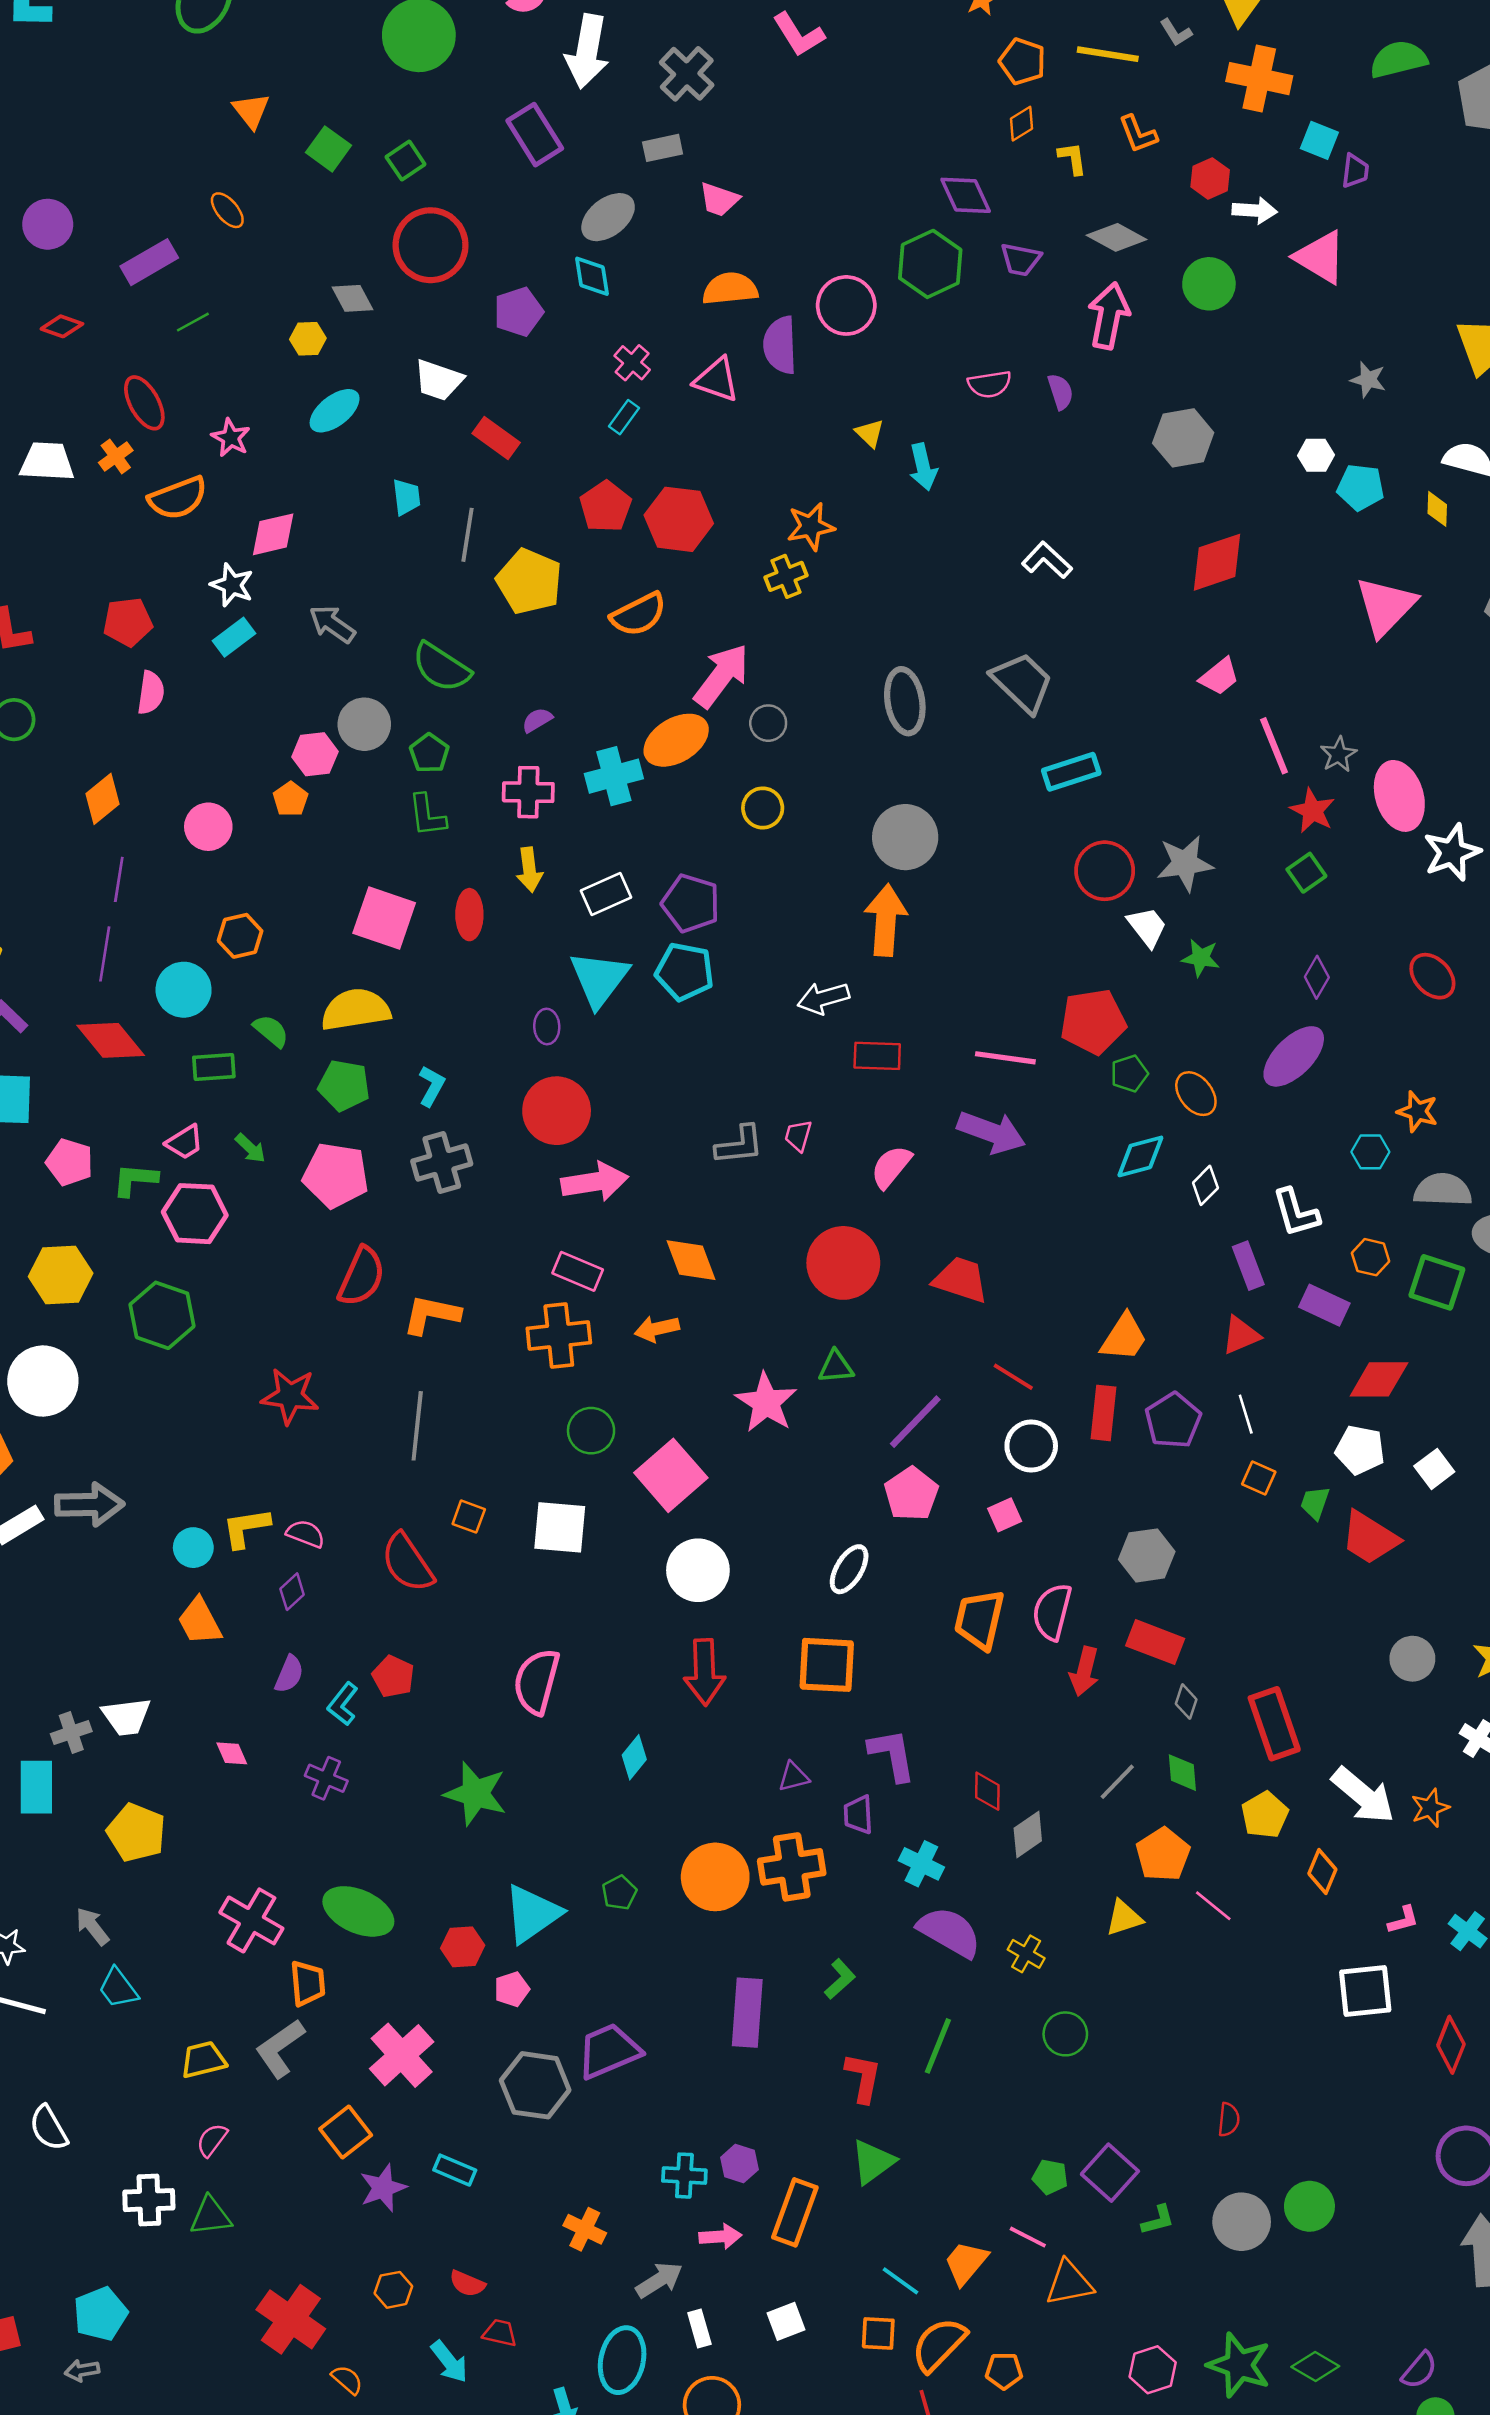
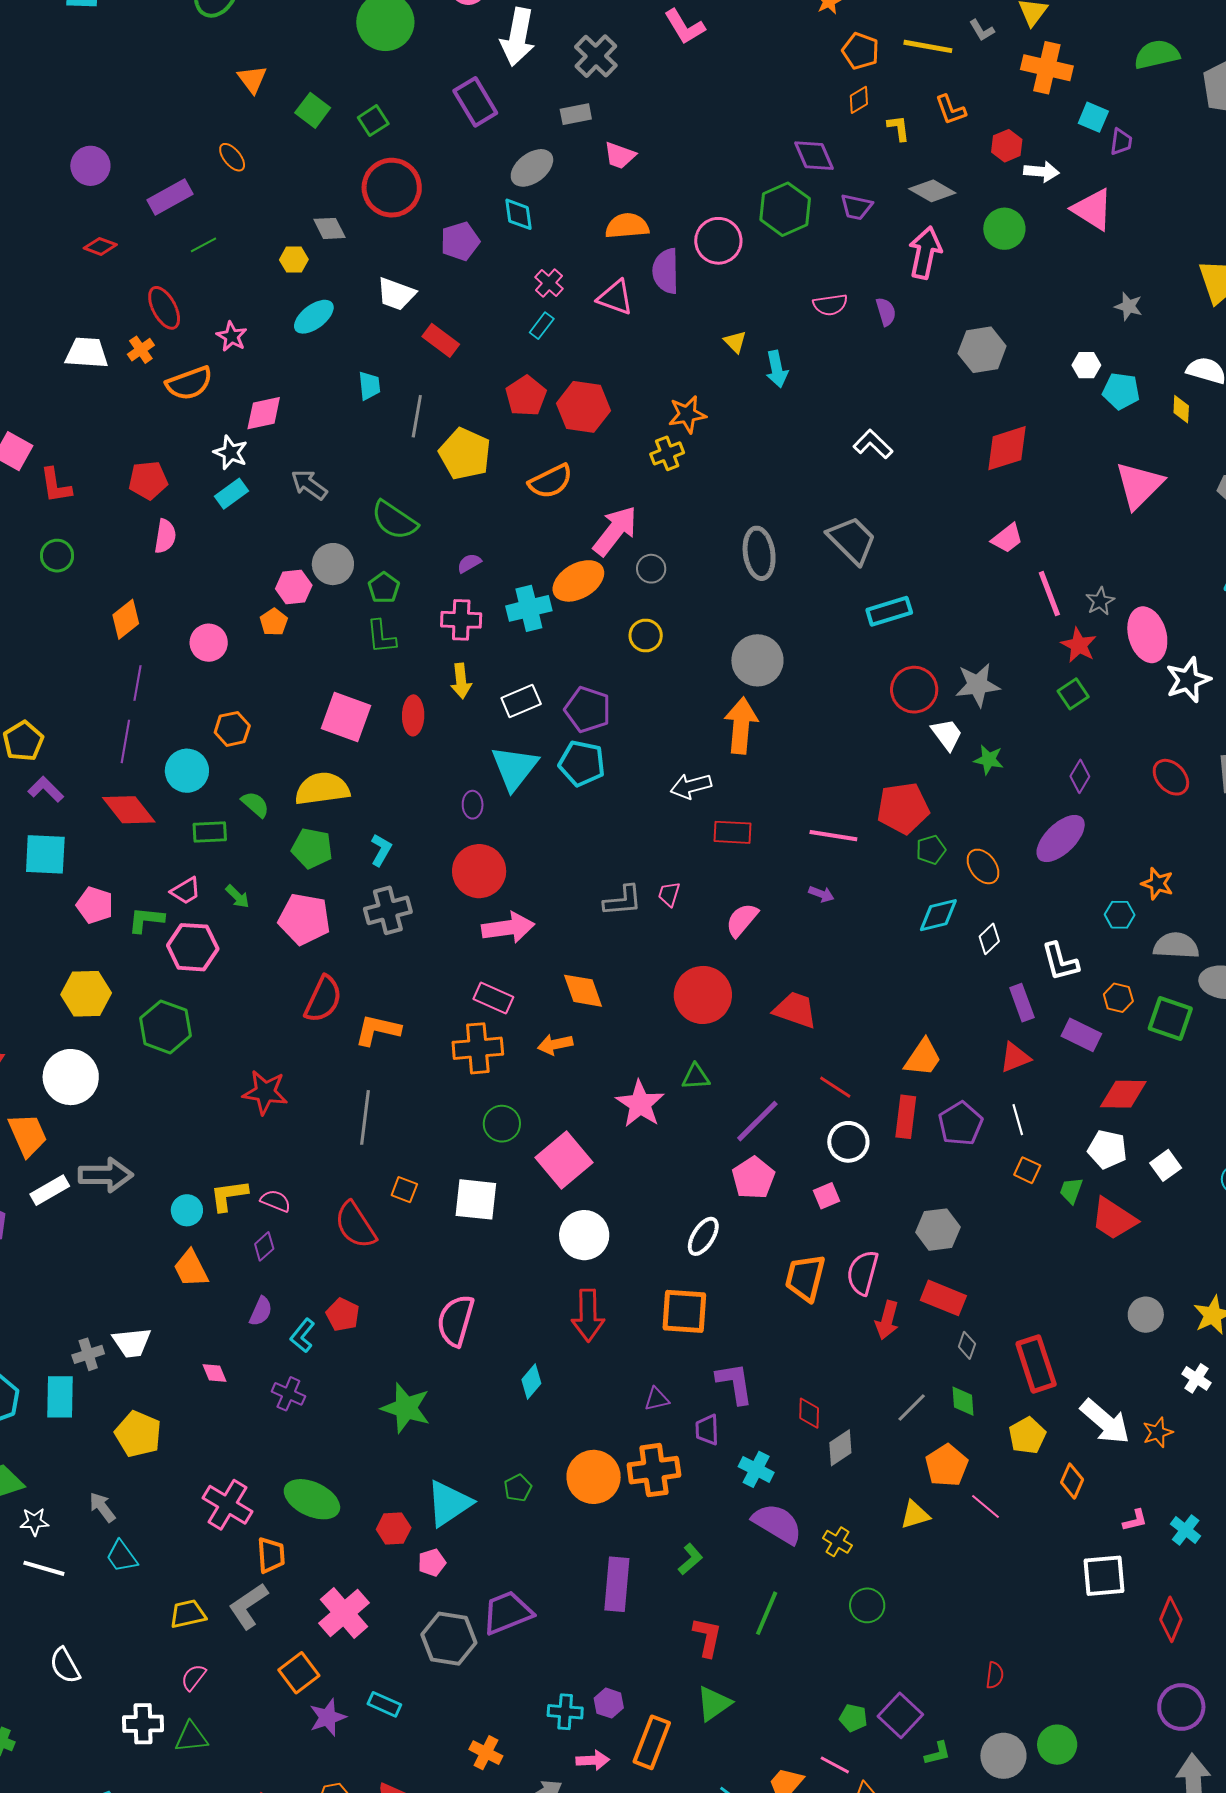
purple arrow: (991, 1132) -> (821, 894), size x0.5

